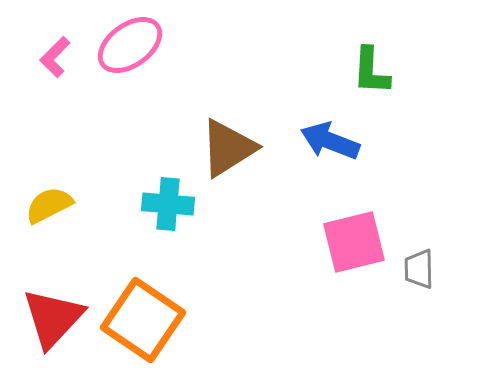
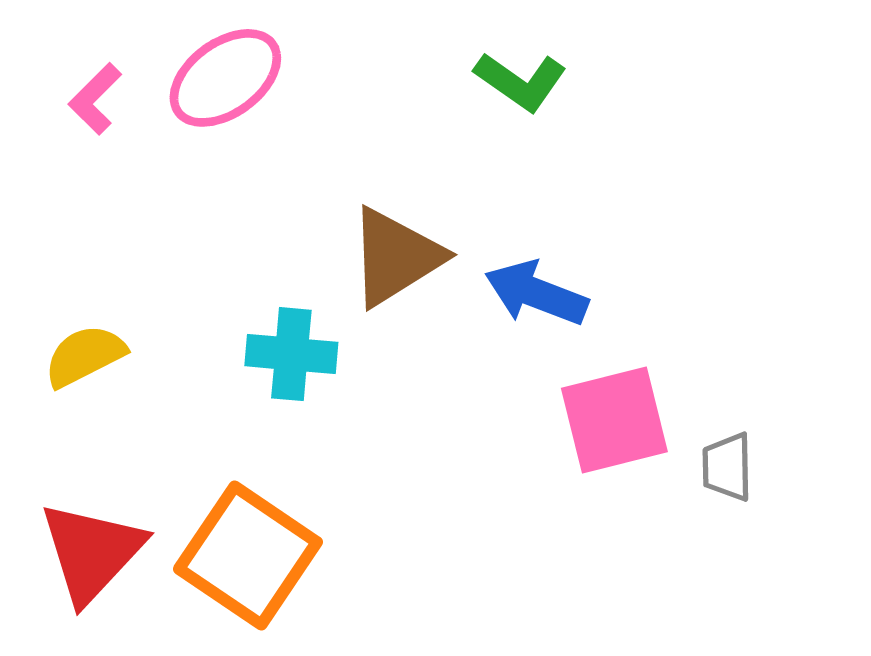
green L-shape: (371, 71) -> (521, 81), moved, turned -58
blue arrow: (330, 141) -> (536, 293), moved

